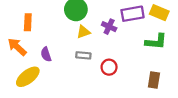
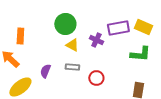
yellow triangle: (83, 32) -> (72, 45), turned 48
purple semicircle: (46, 54) -> (45, 71), moved, turned 40

